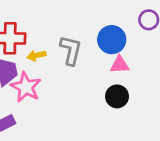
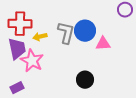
blue circle: (112, 40) -> (85, 31), moved
black circle: (117, 96) -> (85, 80), moved

